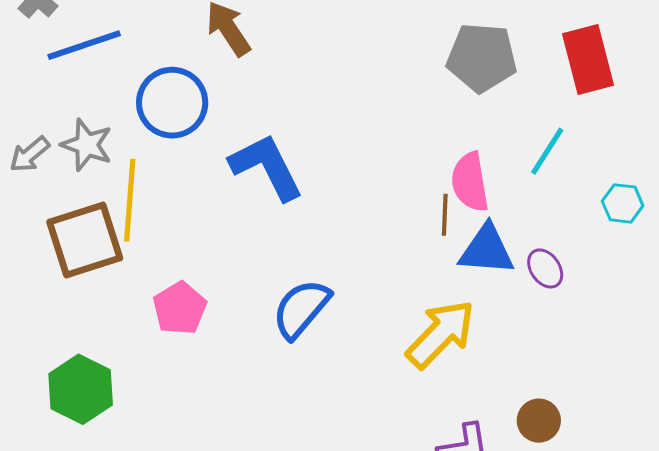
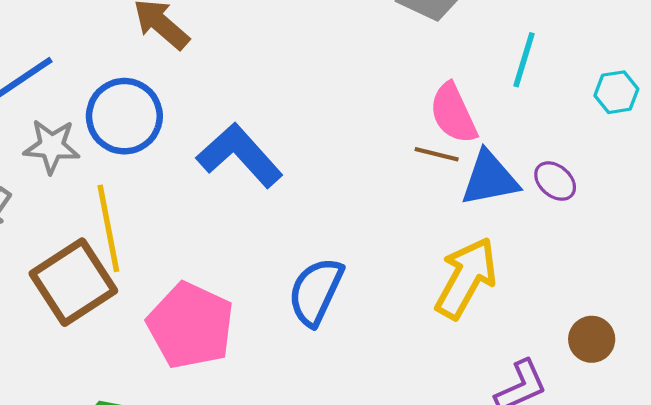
gray star: (87, 145) -> (52, 146), moved
brown line: (445, 215) -> (437, 154), turned -63
pink pentagon: (180, 308) -> (191, 325), size x1.5

